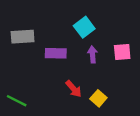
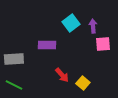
gray rectangle: (23, 37) -> (14, 59), moved
purple arrow: (93, 54) -> (93, 26), moved

